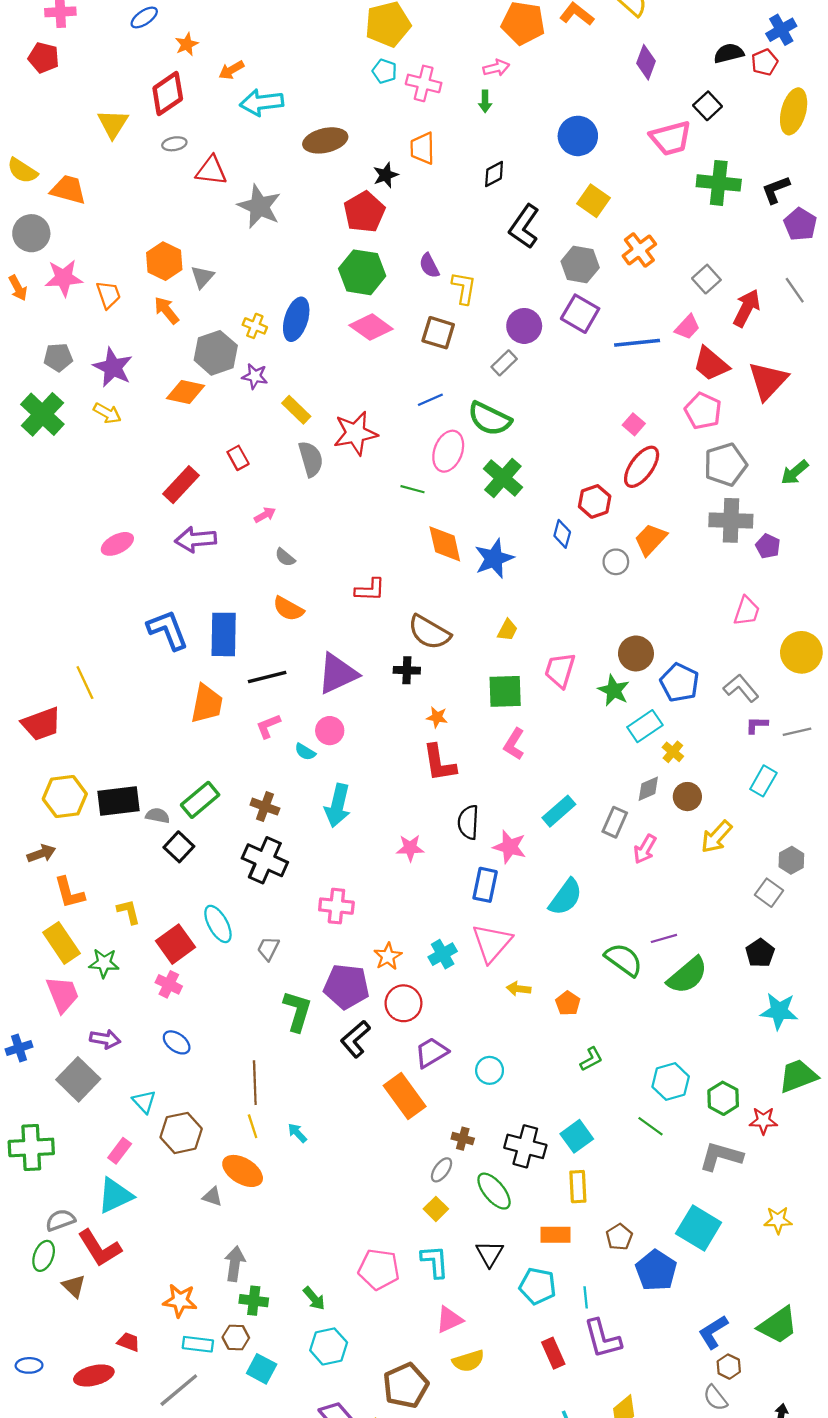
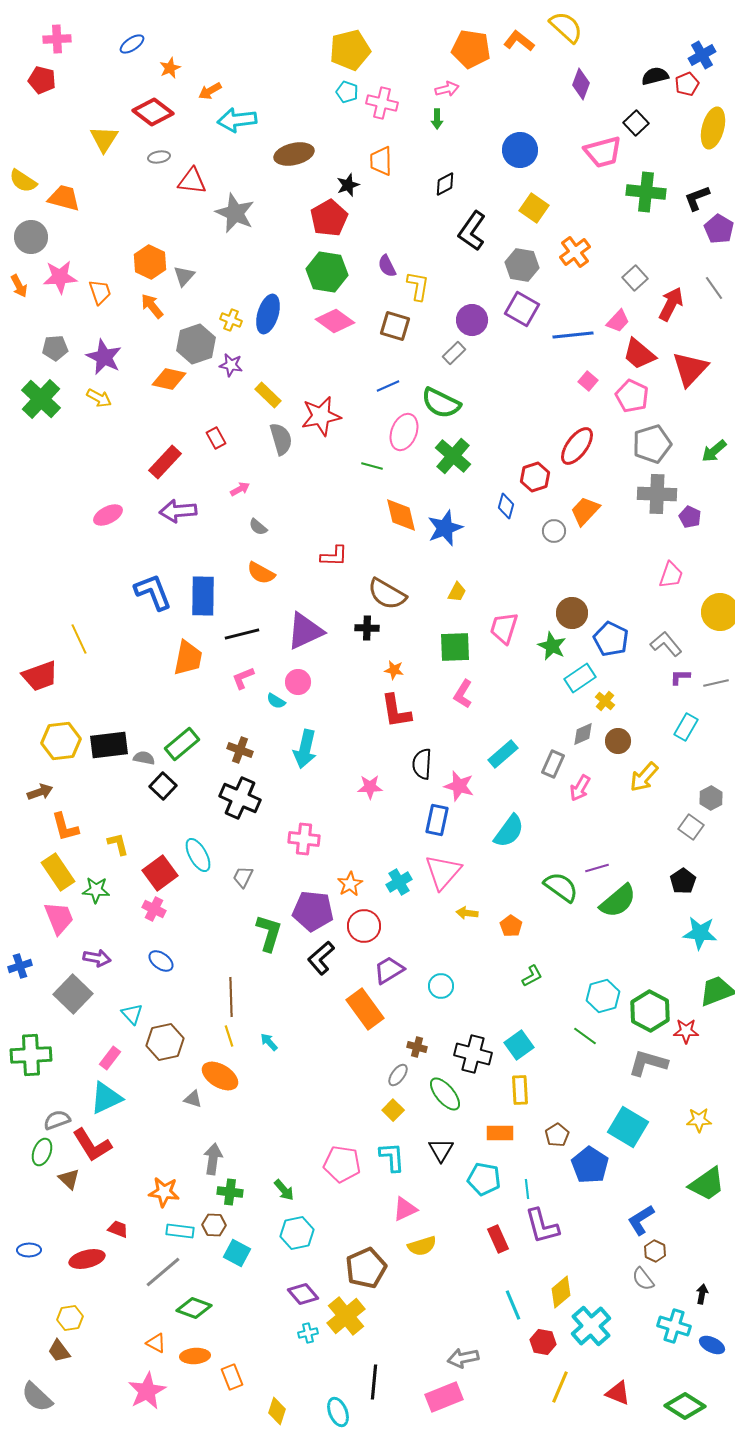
red diamond: (168, 93) -> (153, 112), turned 72
pink square: (634, 424) -> (588, 381), moved
green hexagon: (723, 1098) -> (650, 1011), size x1.4
green trapezoid: (778, 1325) -> (707, 1184), moved

